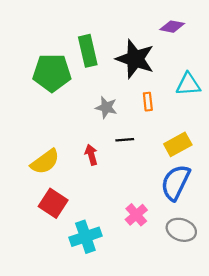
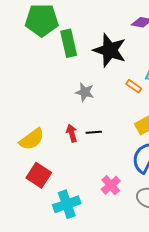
green pentagon: (52, 73) -> (42, 20), moved
orange rectangle: (148, 102) -> (134, 86), moved, turned -49
black line: (125, 140) -> (94, 132), moved

